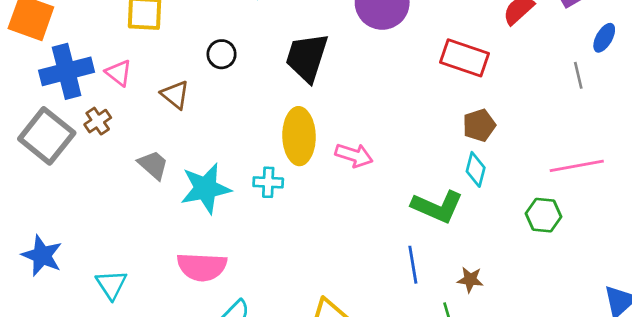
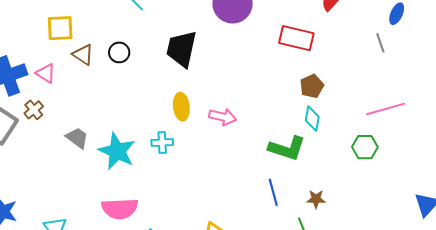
brown triangle: (175, 95) -> (83, 55), moved
yellow ellipse: (299, 136) -> (181, 107), size x0.7
cyan star: (206, 188) -> (117, 151), turned -30

